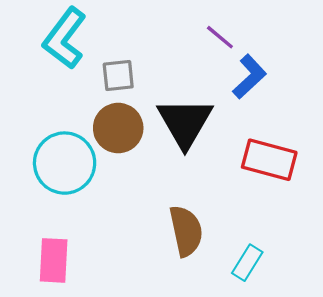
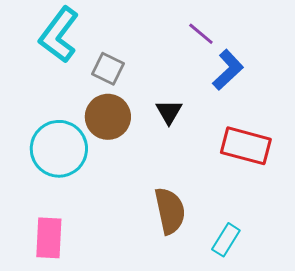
gray square: (118, 75) -> (108, 69), turned 32
black triangle: (185, 123) -> (169, 112), size x0.5

